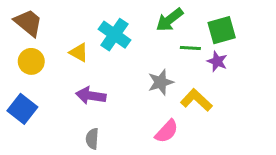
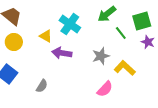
green line: (190, 48) -> (121, 33), turned 48
purple star: (217, 61) -> (148, 42), moved
purple arrow: (91, 96) -> (62, 53), moved
gray semicircle: (92, 139) -> (42, 86), moved, turned -152

